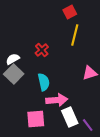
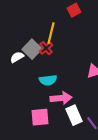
yellow line: (75, 35) -> (51, 33), moved
gray square: (14, 74) -> (32, 49), moved
cyan semicircle: (44, 82) -> (48, 80), turned 96

